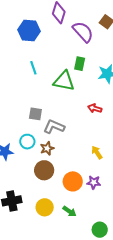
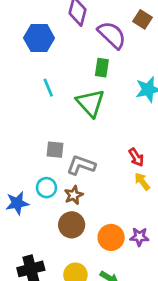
green rectangle: (80, 64) -> (102, 68), moved
green triangle: (64, 81) -> (90, 103), turned 40
red arrow: (95, 108) -> (136, 157), moved, turned -136
yellow arrow: (97, 152) -> (142, 181), moved

